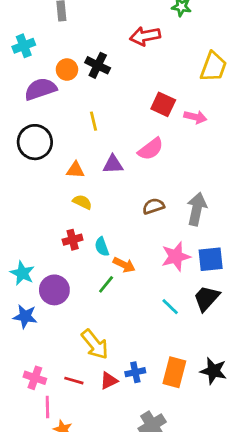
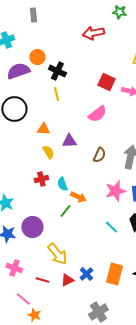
black cross: (98, 65) -> (57, 71), moved
purple triangle: (113, 164) -> (69, 141), moved
yellow semicircle: (82, 202) -> (48, 152), turned 32
brown semicircle: (153, 206) -> (99, 155), turned 133
purple circle: (54, 290) -> (32, 227), moved
blue cross: (135, 372) -> (86, 274), turned -32
pink cross: (35, 378) -> (14, 268), moved
pink line: (47, 407) -> (23, 299), turned -49

